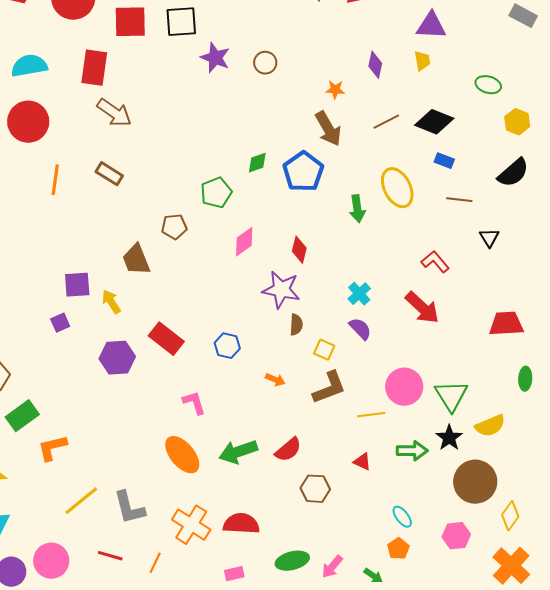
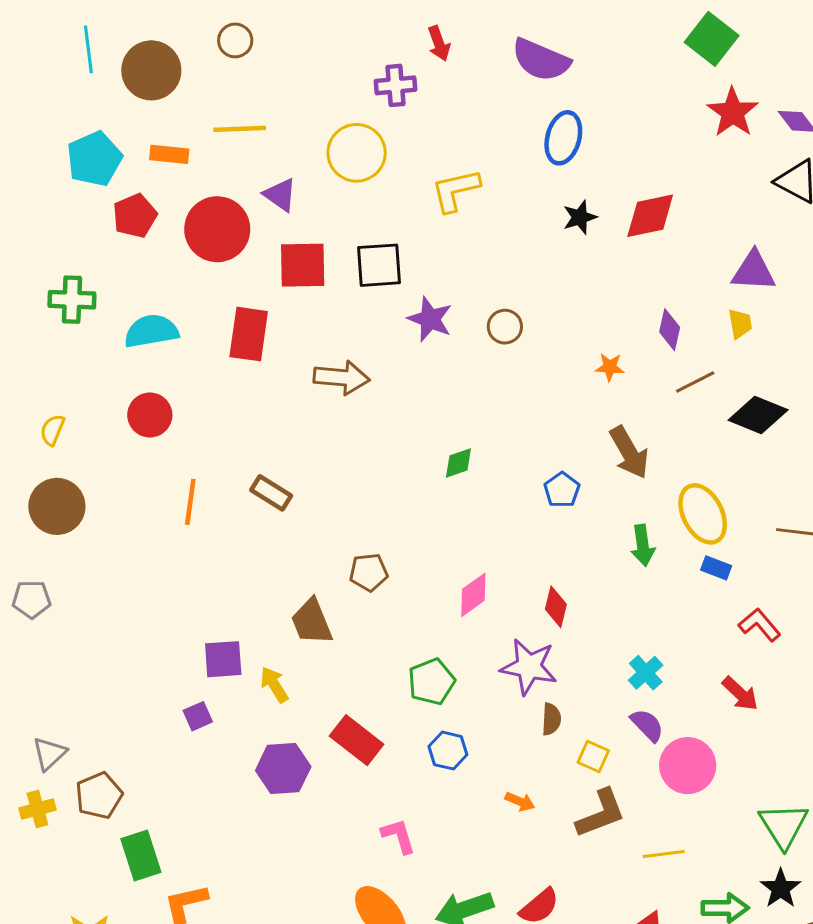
brown arrow: (114, 113) -> (342, 378), moved, turned -30
red circle: (28, 122) -> (150, 415), size x0.7
brown line: (386, 122) -> (695, 382), moved
brown arrow: (328, 129) -> (629, 452), moved
blue rectangle: (444, 161) -> (716, 568), moved
green diamond: (257, 163) -> (458, 463), moved
blue pentagon: (303, 172) -> (562, 490), size x0.6
green pentagon: (216, 193) -> (431, 682), moved
red arrow: (422, 308) -> (740, 694), size x0.7
pink circle: (404, 387) -> (688, 766), moved
green rectangle: (22, 416) -> (141, 855), turned -72

